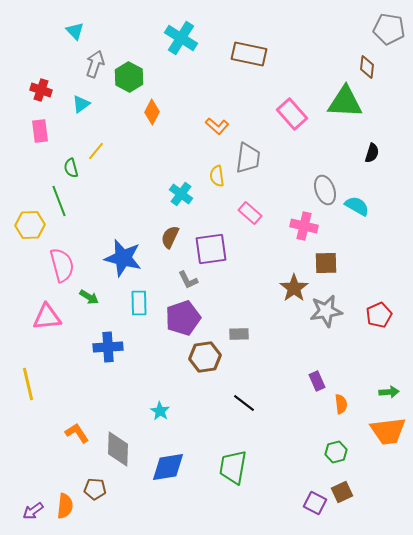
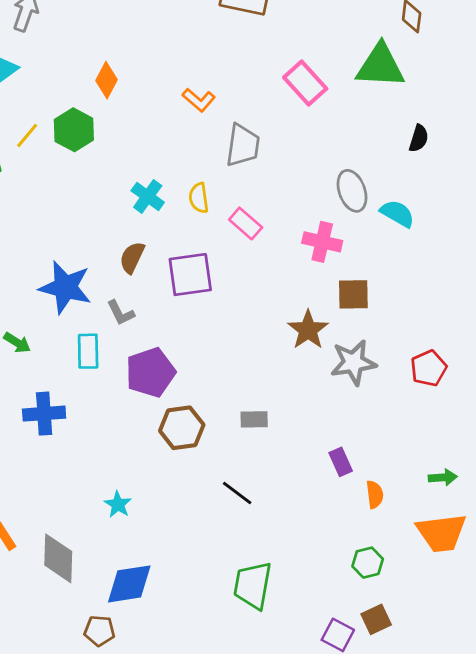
green hexagon: (129, 77) -> (74, 130), moved
yellow semicircle: (217, 176) -> (199, 198), moved
gray L-shape: (188, 280) -> (121, 313), moved
gray rectangle: (239, 334) -> (254, 419), moved
green trapezoid: (233, 467) -> (253, 585), moved
brown pentagon: (95, 489) -> (99, 631), moved

